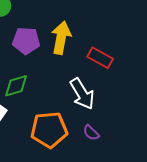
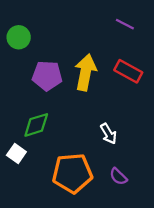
red rectangle: (100, 58) -> (128, 71), moved
white arrow: (82, 94) -> (109, 134), size x0.6

